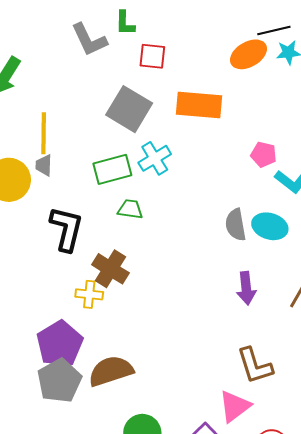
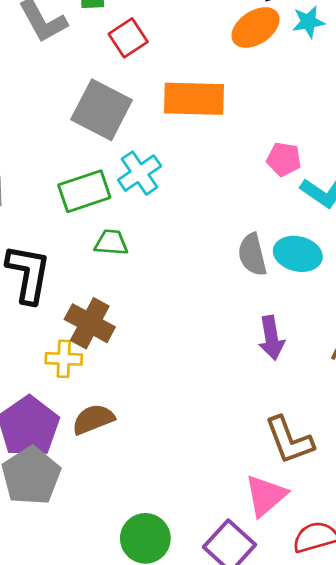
red square: (152, 56) -> (128, 38), turned -36
brown semicircle: (111, 371) -> (93, 419), moved, size x0.7

